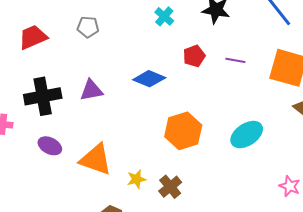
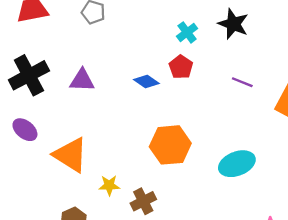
cyan cross: (164, 16) -> (187, 32), moved
red pentagon: (194, 56) -> (181, 67), moved, turned -30
blue diamond: (149, 79) -> (146, 82), size x0.7
black cross: (43, 96) -> (29, 75), turned -30

